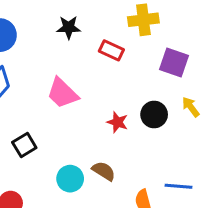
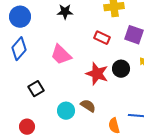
red rectangle: (111, 50) -> (102, 38), moved
red star: (117, 122) -> (97, 74), size x1.6

